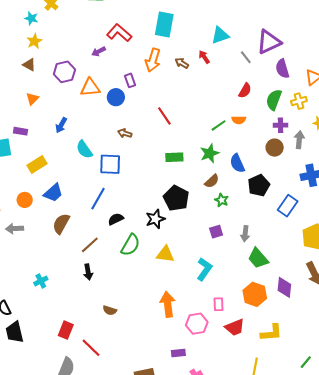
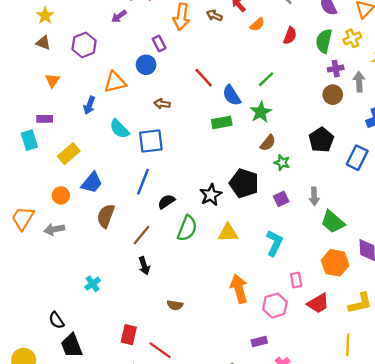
orange triangle: (90, 88) -> (115, 82), moved
orange semicircle: (239, 120) -> (257, 24), moved, turned -32
blue semicircle: (237, 163) -> (232, 95), moved
black pentagon: (176, 198) -> (244, 183), moved

